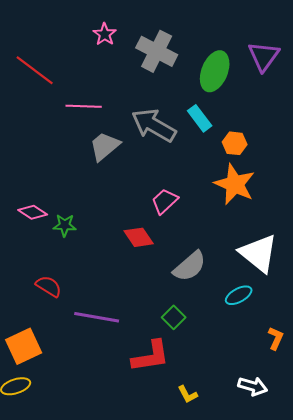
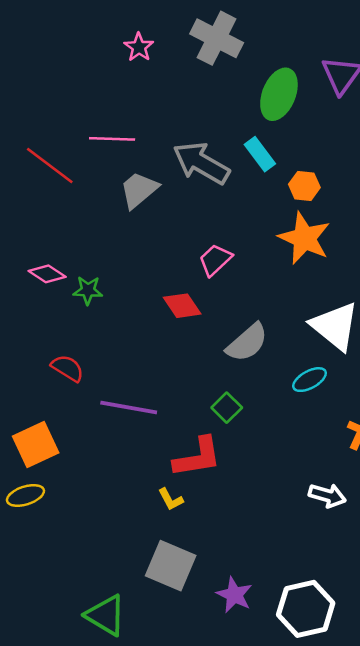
gray cross: (157, 51) -> (217, 38), moved
red line: (35, 70) -> (50, 166), moved
yellow L-shape: (188, 394) -> (171, 499), moved

